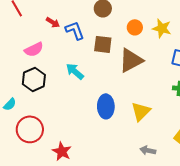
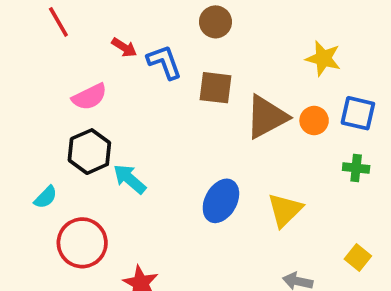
orange circle: (135, 27) -> (314, 121), moved
cyan arrow: (75, 71) -> (130, 179), moved
blue ellipse: (106, 106) -> (221, 201), turned 30

